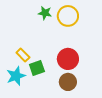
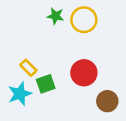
brown circle: (68, 82) -> (107, 101), moved

